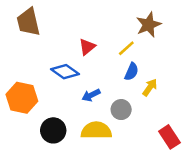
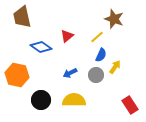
brown star: (149, 25) -> (114, 19), turned -30
blue diamond: (65, 72) -> (41, 47), moved
gray circle: (121, 110) -> (96, 75), moved

